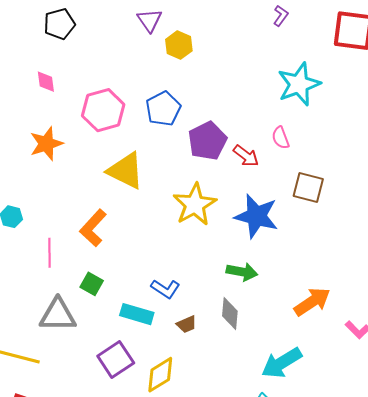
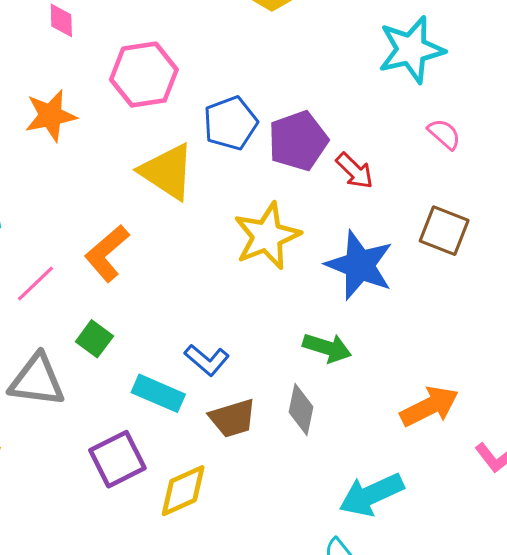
cyan star: (299, 84) -> (411, 50), moved
blue pentagon: (163, 109) -> (230, 123), moved
pink semicircle: (280, 138) -> (444, 134), moved, turned 145
pink line: (49, 253) -> (35, 283), turned 40
brown trapezoid: (187, 324) -> (233, 418), size x1.5

